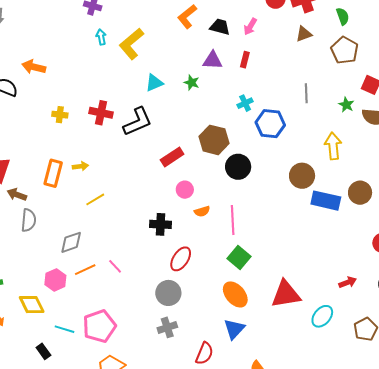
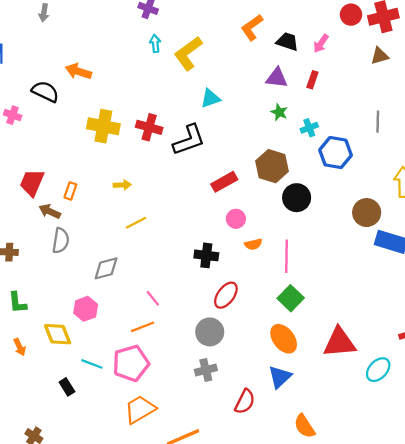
green star: (192, 83) -> (279, 112), moved
yellow cross: (60, 115) -> (103, 126), size x1.8
orange rectangle: (53, 173) -> (70, 191), moved, size x0.6
orange line: (85, 270) -> (143, 327), moved

